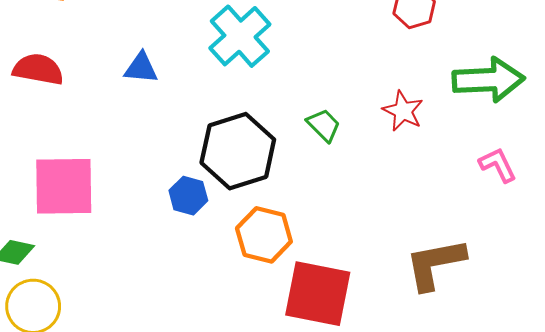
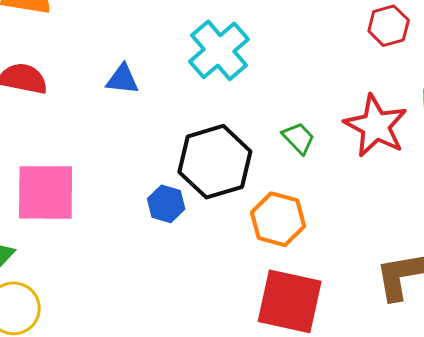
red star: (403, 111) -> (376, 126), size x1.6
orange hexagon: (264, 235) -> (278, 219), moved

